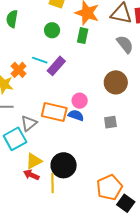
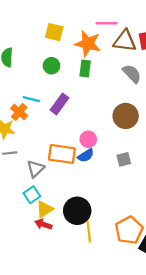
cyan line: (40, 60) -> (31, 99), moved
blue semicircle: (76, 115) -> (86, 155), turned 133
cyan square: (15, 139) -> (32, 195), moved, size x0.7
yellow line: (53, 183) -> (89, 232), moved

